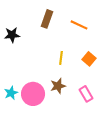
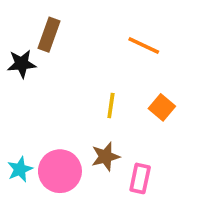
brown rectangle: (47, 19) -> (49, 35), moved
pink rectangle: (86, 94) -> (140, 178), moved, turned 42

